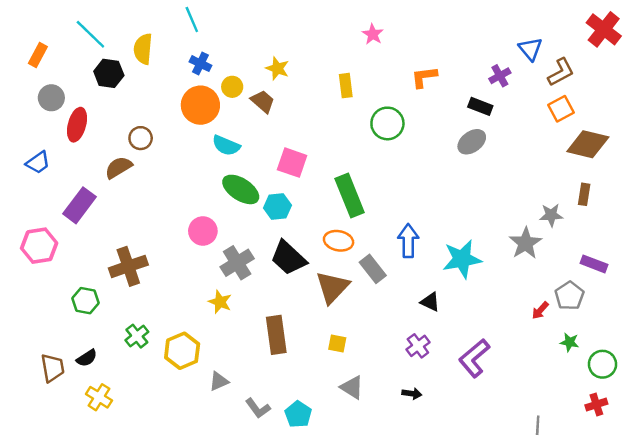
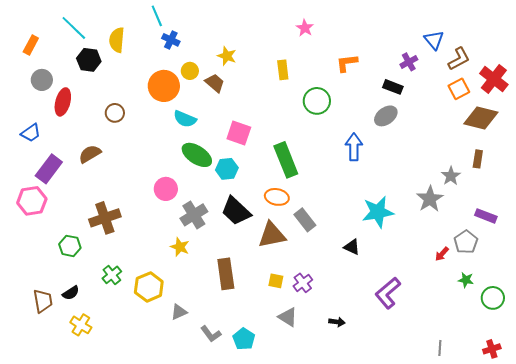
red cross: (604, 29) -> (494, 79), moved
blue cross: (200, 64) -> (171, 40), moved
brown semicircle: (119, 167) -> (90, 154), moved
purple rectangle: (79, 205) -> (49, 169), moved
gray star: (551, 215) -> (451, 176), turned -30
blue arrow: (408, 241) -> (354, 147), moved
brown triangle: (332, 287) -> (272, 235), turned 36
purple cross: (418, 346) -> (303, 283), moved
red cross: (596, 405) -> (492, 349), moved

